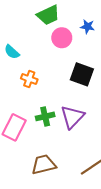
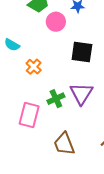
orange cross: (29, 79) -> (34, 67), turned 35
brown trapezoid: (44, 165) -> (64, 144), turned -85

